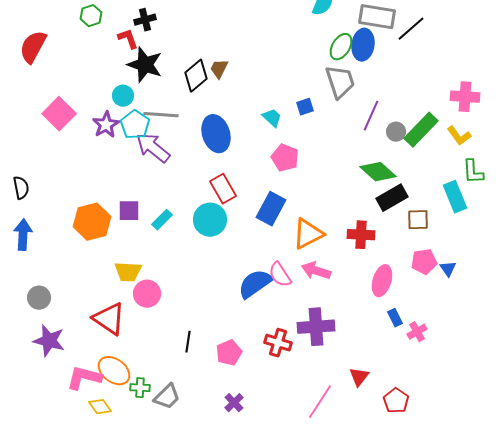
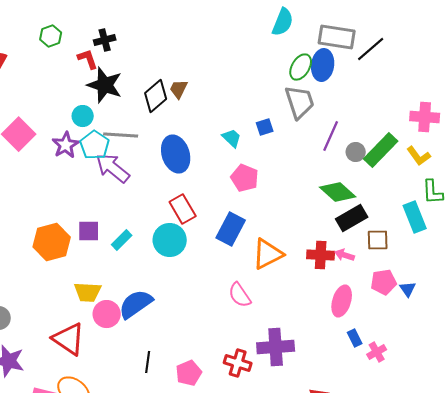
pink arrow: (316, 271) -> (345, 255), moved, size x0.7
blue semicircle: (255, 284) -> (136, 304), moved

